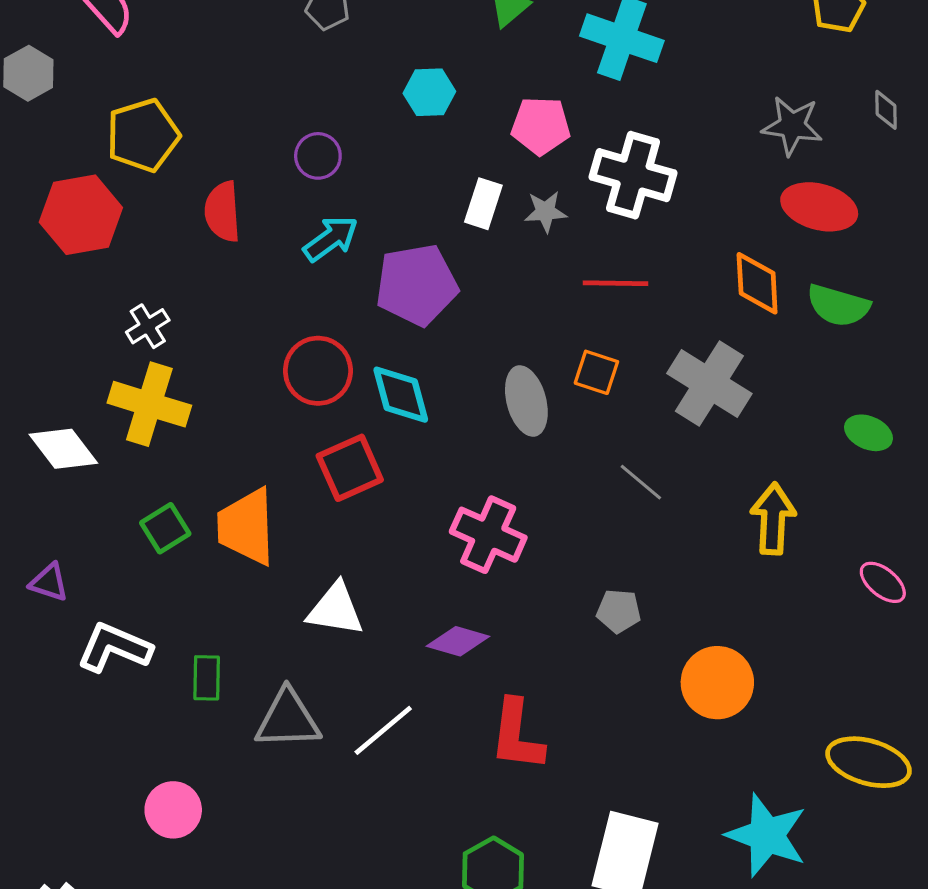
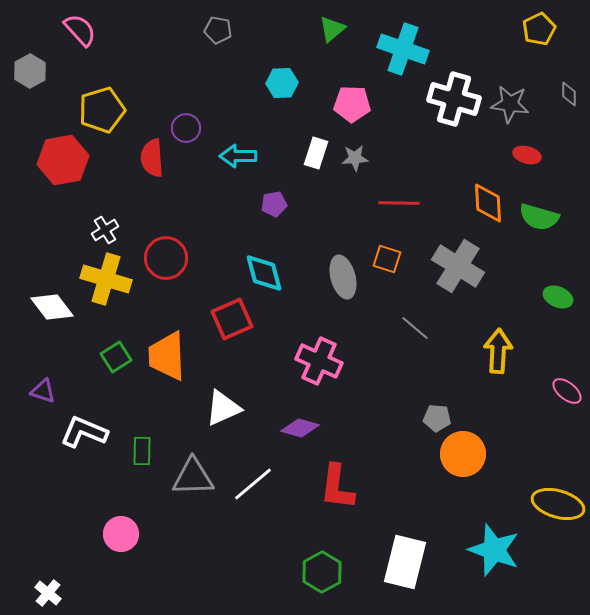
purple circle: (318, 156) -> (186, 128), moved
white cross: (633, 175) -> (454, 99), moved
red ellipse: (819, 207) -> (527, 155), size x0.6
cyan arrow: (331, 239) -> (238, 156), moved, turned -144
purple pentagon: (417, 285) -> (274, 204), size x0.5
red circle: (318, 371) -> (166, 258), moved
white triangle: (335, 609) -> (223, 408), turned -33
gray pentagon: (619, 611) -> (437, 418), moved

